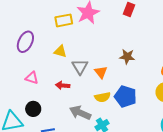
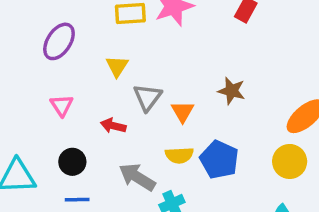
yellow triangle: (60, 51) -> (117, 66), turned 40
pink triangle: (32, 78) -> (62, 105), turned 32
black circle: (33, 109) -> (72, 162), moved

